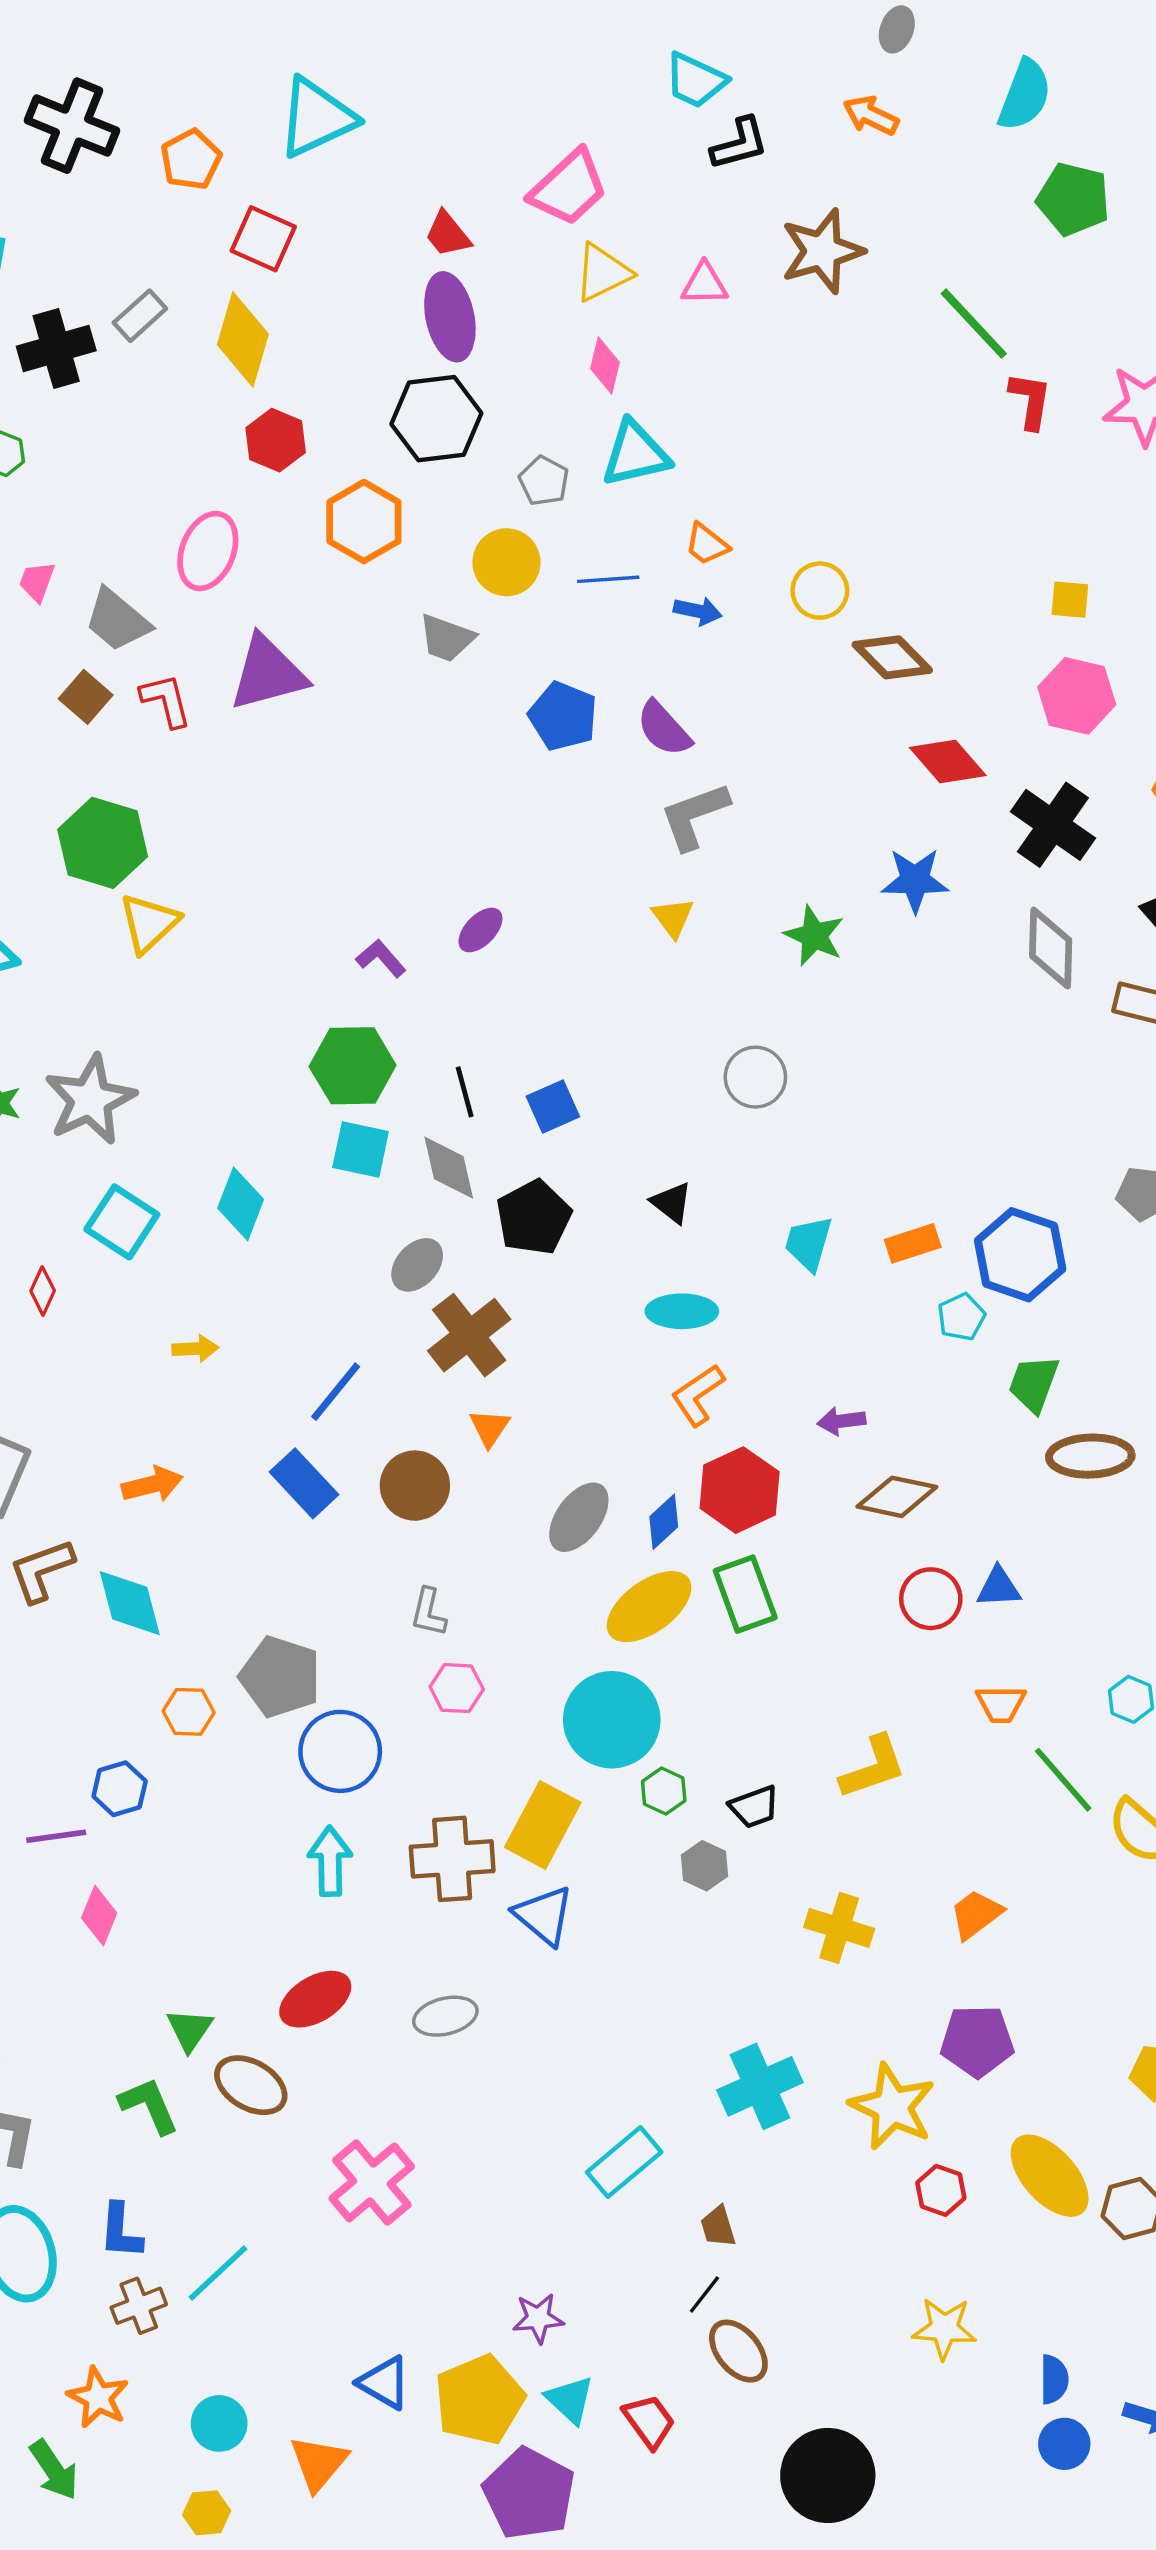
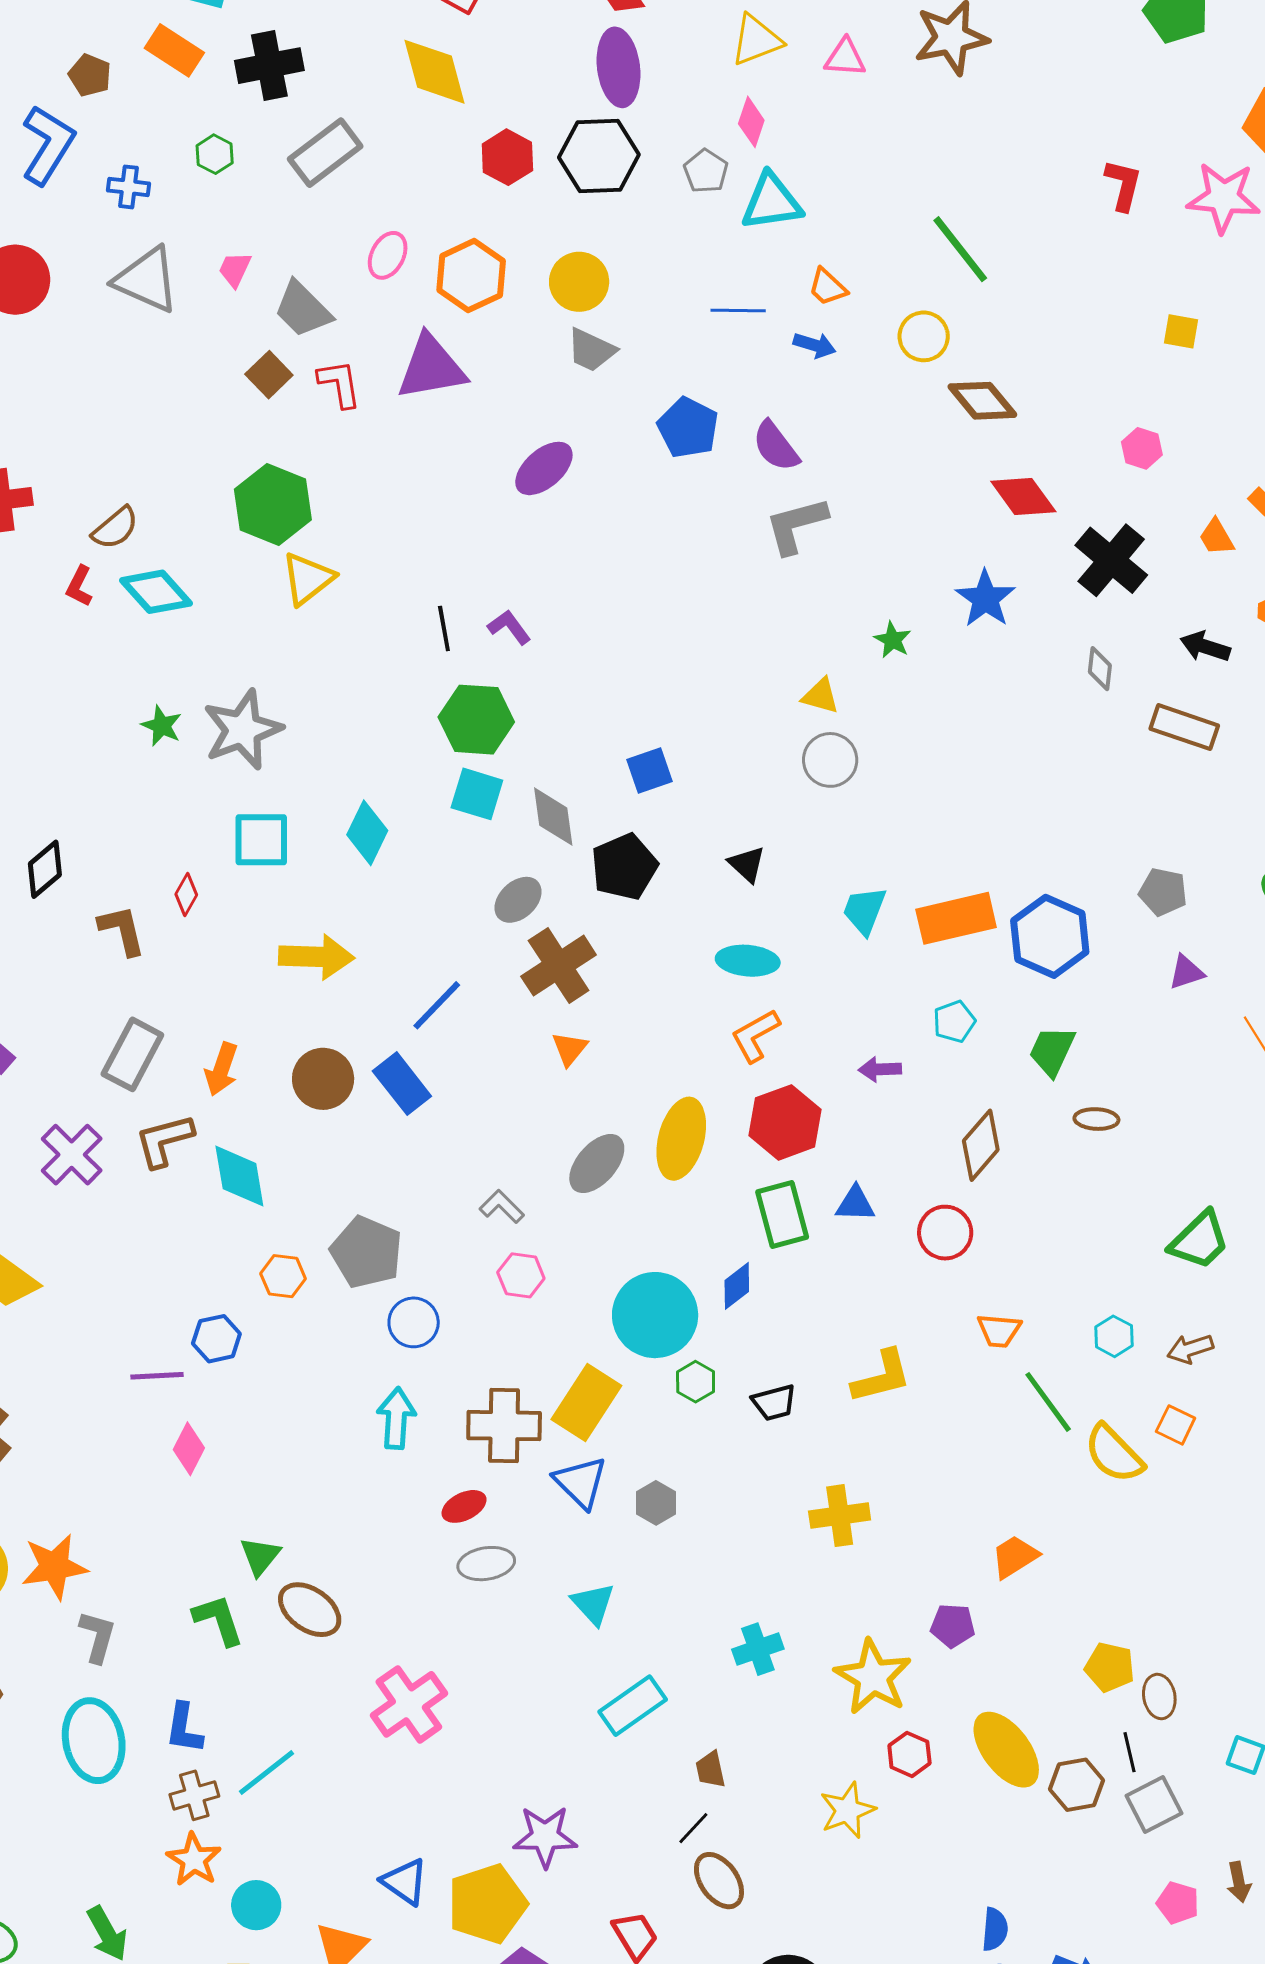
gray rectangle: (140, 316) -> (325, 153), moved, size x1.5
green line: (974, 324) -> (960, 249), moved
yellow diamond: (243, 339) -> (434, 72), turned -36
red hexagon: (276, 440) -> (507, 157), moved
gray pentagon: (544, 481) -> (706, 171), moved
orange hexagon: (364, 522) -> (471, 276), moved
pink ellipse: (208, 551) -> (388, 255), size x0.7
yellow circle: (506, 562) -> (579, 282), moved
yellow square: (1070, 600) -> (1181, 331), moved
pink hexagon: (1077, 696) -> (1142, 448), size x0.6
blue star: (915, 880) -> (985, 599), turned 30
yellow triangle: (673, 918) -> (821, 696), moved, turned -42
purple ellipse: (480, 930) -> (544, 468), moved, size x1.4
green star: (814, 936) -> (893, 640), size x0.7
gray diamond: (1051, 948) -> (1100, 669), size x0.6
black line: (465, 1092) -> (444, 629), moved
cyan square: (122, 1222) -> (261, 840), turned -38
orange rectangle: (913, 1243) -> (956, 918), size x1.6
cyan pentagon: (961, 1317) -> (954, 1022), moved
yellow arrow: (195, 1349) -> (316, 957), size x1.8
brown ellipse: (1090, 1456) -> (1096, 1119), size x0.6
orange arrow: (152, 1484) -> (221, 1069), moved, turned 118
brown circle: (415, 1486) -> (323, 1079), moved
brown diamond: (897, 1497) -> (981, 1145), moved, turned -66
gray ellipse: (579, 1517) -> (597, 1164), moved
blue diamond: (664, 1522) -> (737, 1286), moved
blue triangle: (999, 1587) -> (855, 1204), moved
yellow ellipse: (649, 1607) -> (681, 1139), moved, turned -44
gray L-shape: (428, 1612) -> (502, 1207), turned 117
blue circle: (340, 1751) -> (414, 1322), size x0.7
gray hexagon: (704, 1866) -> (656, 1503), moved
orange trapezoid: (976, 1914) -> (1015, 1557), moved
yellow cross: (839, 1928) -> (840, 1516), turned -30
red ellipse: (315, 1999) -> (464, 1506), moved, size x0.7
purple pentagon: (977, 2041) -> (953, 1626), size x0.7
cyan cross: (760, 2086) -> (758, 1649), size x0.7
purple star: (538, 2318) -> (545, 1837), size x1.4
yellow star: (944, 2328) -> (847, 1810), moved, turned -30
orange star: (98, 2397) -> (194, 1860), moved
cyan triangle: (570, 2400) -> (593, 1604), moved

